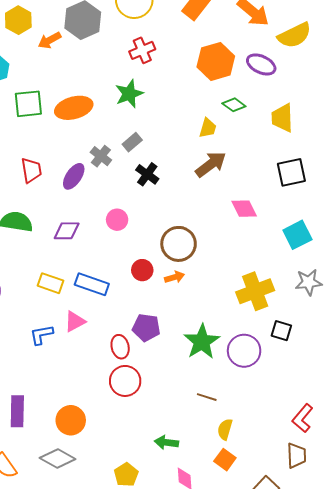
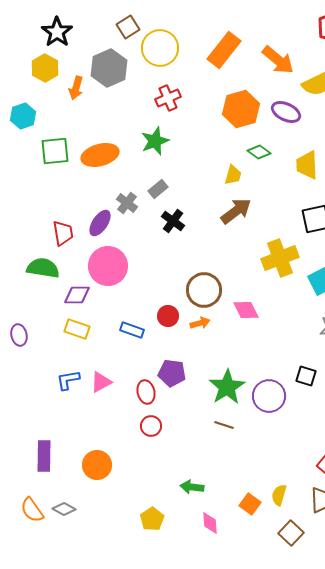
orange arrow: (50, 40) -> (76, 88), turned -45
red trapezoid: (31, 170) -> (63, 233), moved
pink diamond: (244, 209) -> (246, 310), moved
pink circle: (117, 220) -> (108, 266), moved, size x1.8
purple diamond: (67, 231) -> (77, 295), moved
blue rectangle: (92, 284) -> (132, 330), moved, size x0.7
yellow cross: (255, 291) -> (280, 258), moved
pink triangle: (75, 321) -> (101, 382), moved
red circle: (125, 381) -> (151, 426), size x0.7
brown line: (207, 397) -> (224, 425), moved
yellow semicircle: (225, 429) -> (279, 495), moved
gray diamond: (58, 459) -> (64, 509), moved, size x0.7

